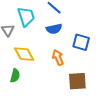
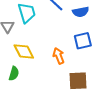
blue semicircle: (54, 29) -> (81, 12), moved
blue square: (81, 42) -> (83, 41), turned -30

